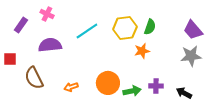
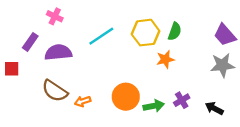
purple rectangle: (21, 25) -> (30, 42), moved
brown semicircle: (34, 78) -> (55, 91), moved, turned -30
purple cross: (156, 86) -> (182, 100), turned -32

